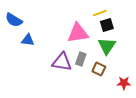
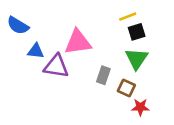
pink triangle: (78, 33) -> (78, 42), moved
purple triangle: (62, 62) -> (56, 66), moved
red star: (124, 83) -> (140, 107), moved

